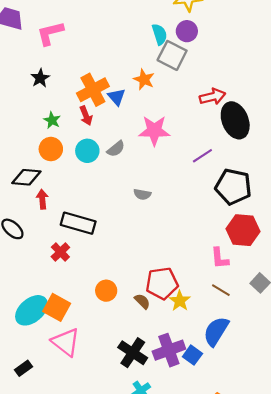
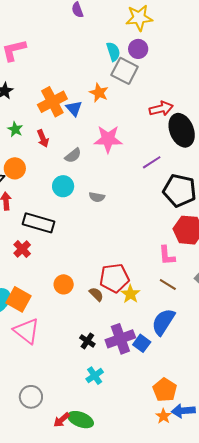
red arrow: (86, 116) -> (43, 138), moved
orange circle: (51, 149) -> (15, 168), moved
cyan circle: (87, 151) -> (63, 186), moved
black cross: (133, 353) -> (87, 341), size x0.6

